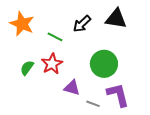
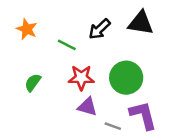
orange star: (22, 24) -> (27, 29), size x0.7
red star: (52, 64) -> (81, 78), moved, turned 30

